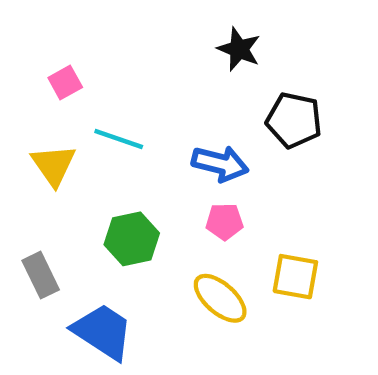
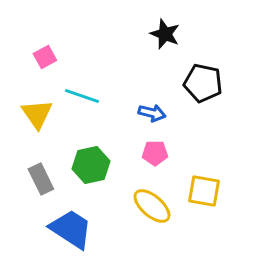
blue arrow: (220, 164) -> (152, 113), size x0.7
gray rectangle: (41, 275) -> (41, 179), moved

